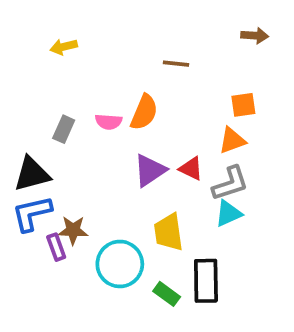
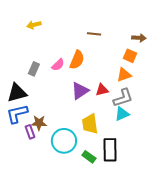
brown arrow: (255, 36) -> (139, 38), moved
orange square: (243, 105) -> (130, 56), turned 32
pink semicircle: (109, 122) -> (58, 65), turned -48
red triangle: (191, 168) -> (102, 90), turned -40

